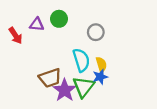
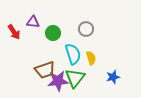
green circle: (59, 19) -> (53, 33), moved
blue star: (100, 77) -> (113, 77), moved
purple star: (65, 90) -> (58, 81), turned 30

